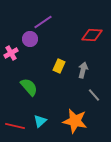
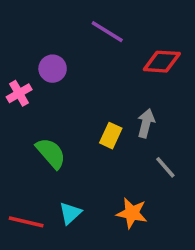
purple line: (43, 22) -> (107, 32), moved, turned 66
yellow rectangle: (59, 66) -> (111, 136), moved
orange star: (75, 121) -> (132, 213), size x0.7

